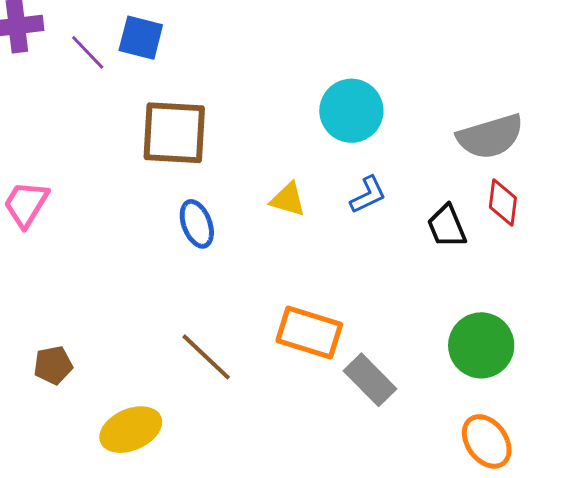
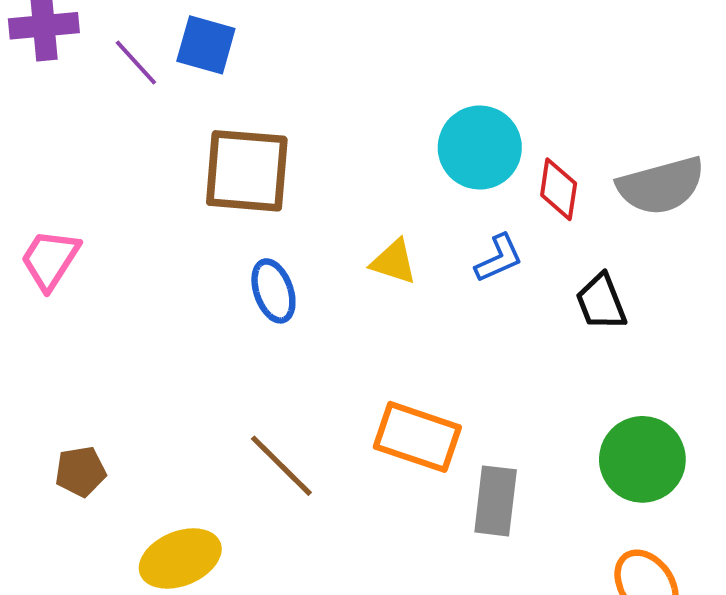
red diamond: (503, 203) -> (559, 189), moved
gray rectangle: (370, 380) -> (496, 501), turned 50

